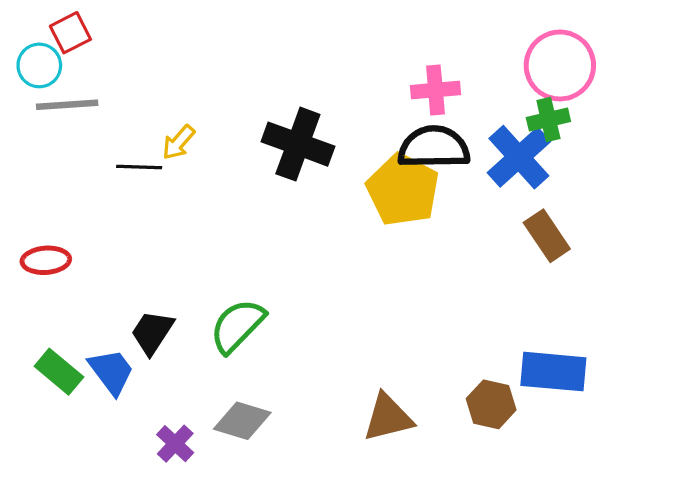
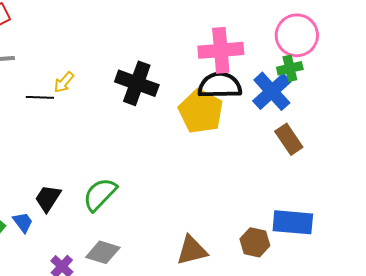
pink cross: (435, 90) -> (221, 50), size x1.5
blue trapezoid: (111, 372) -> (23, 222), size x0.7

